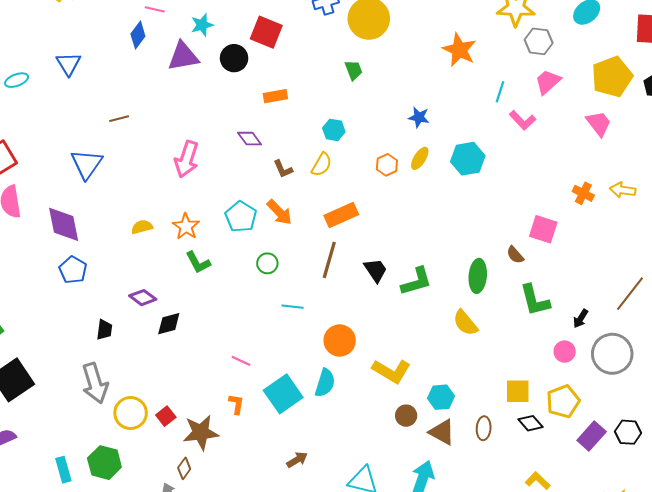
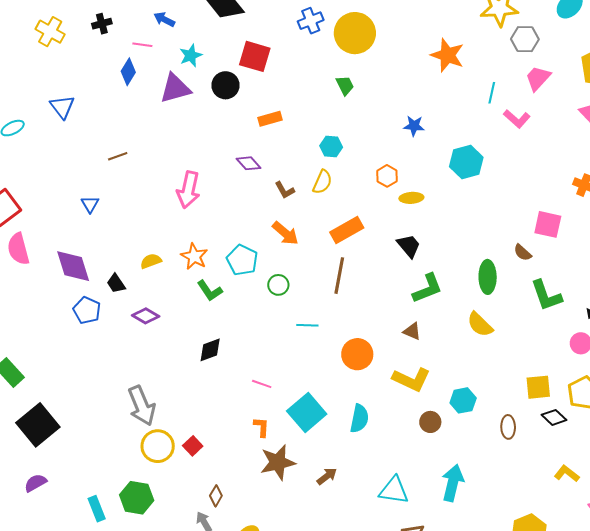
yellow ellipse: (420, 158) -> (411, 198), moved, turned 60
blue triangle: (87, 164) -> (90, 204), size x0.6
cyan pentagon: (241, 217) -> (242, 260), moved
black trapezoid: (376, 270) -> (409, 246), moved
purple diamond: (143, 298) -> (146, 316), moved
black diamond: (169, 324) -> (210, 350), moved
black trapezoid: (104, 330) -> (116, 283), moved, turned 145
gray arrow: (95, 383) -> (142, 406), moved
cyan semicircle: (325, 383) -> (359, 419), moved
brown triangle: (442, 432) -> (412, 331), moved, size x0.7
brown star: (201, 433) -> (278, 462), moved

